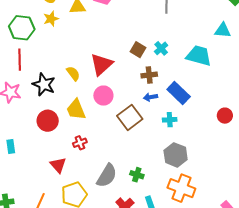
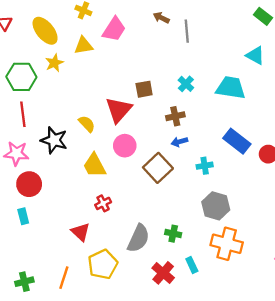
cyan triangle: (223, 30) -> (255, 55), turned 30
brown square: (138, 50) -> (144, 89), moved, turned -35
blue rectangle: (179, 93) -> (237, 141), moved
red circle: (48, 121) -> (29, 184), moved

